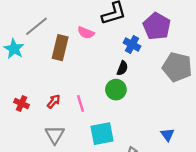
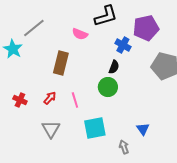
purple pentagon: (157, 26) -> (146, 28), turned 30
brown rectangle: (60, 48) -> (61, 63), moved
blue triangle: (167, 135) -> (143, 129), moved

